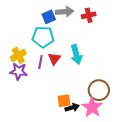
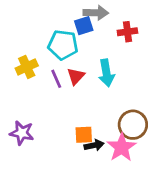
red cross: (89, 15) -> (127, 32), moved
blue square: (49, 17) -> (84, 26), moved
purple line: (40, 62) -> (56, 79), turned -40
purple star: (19, 71) -> (22, 133), moved

